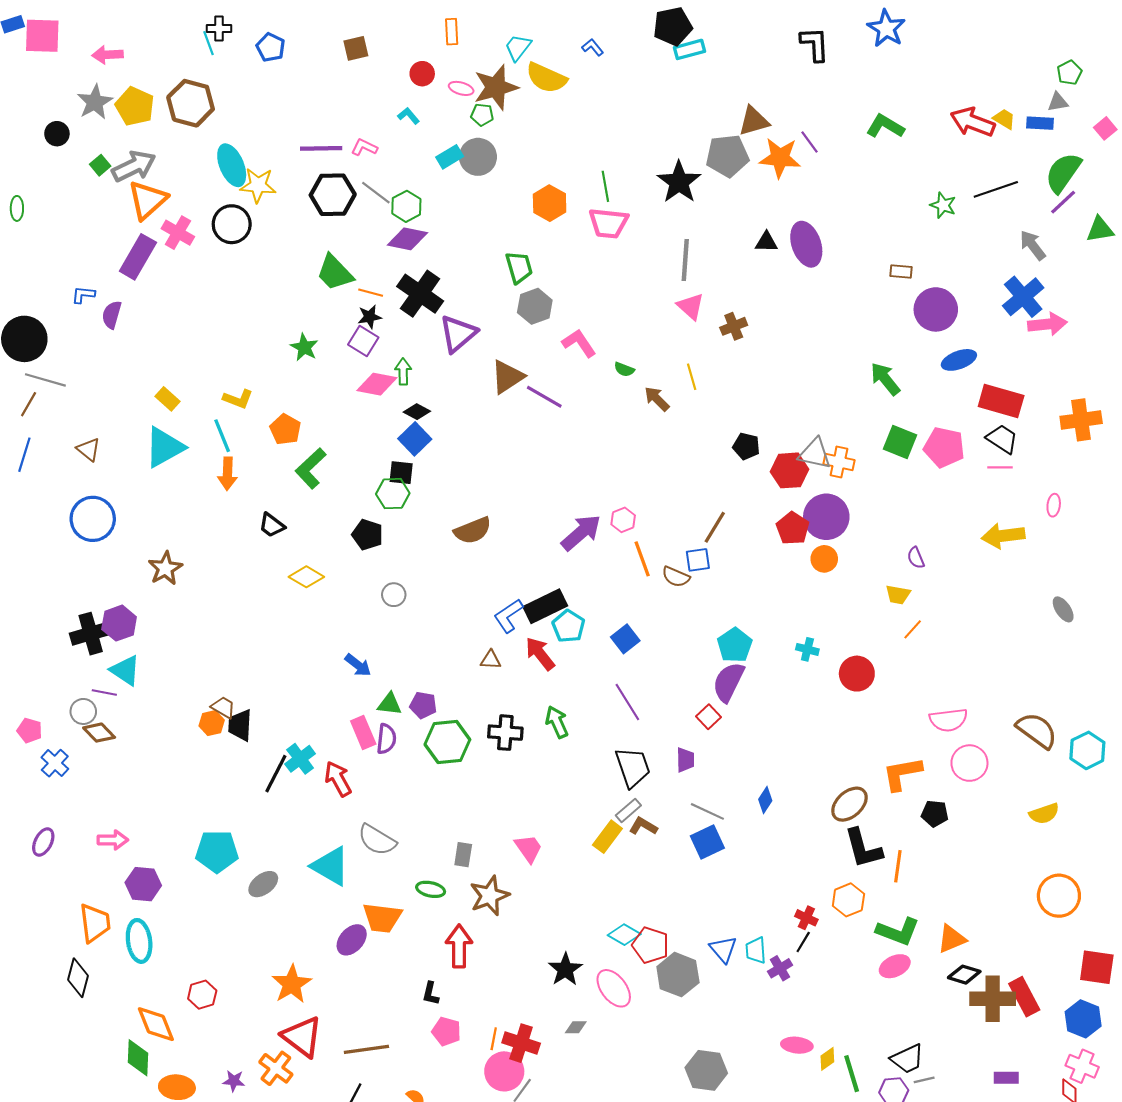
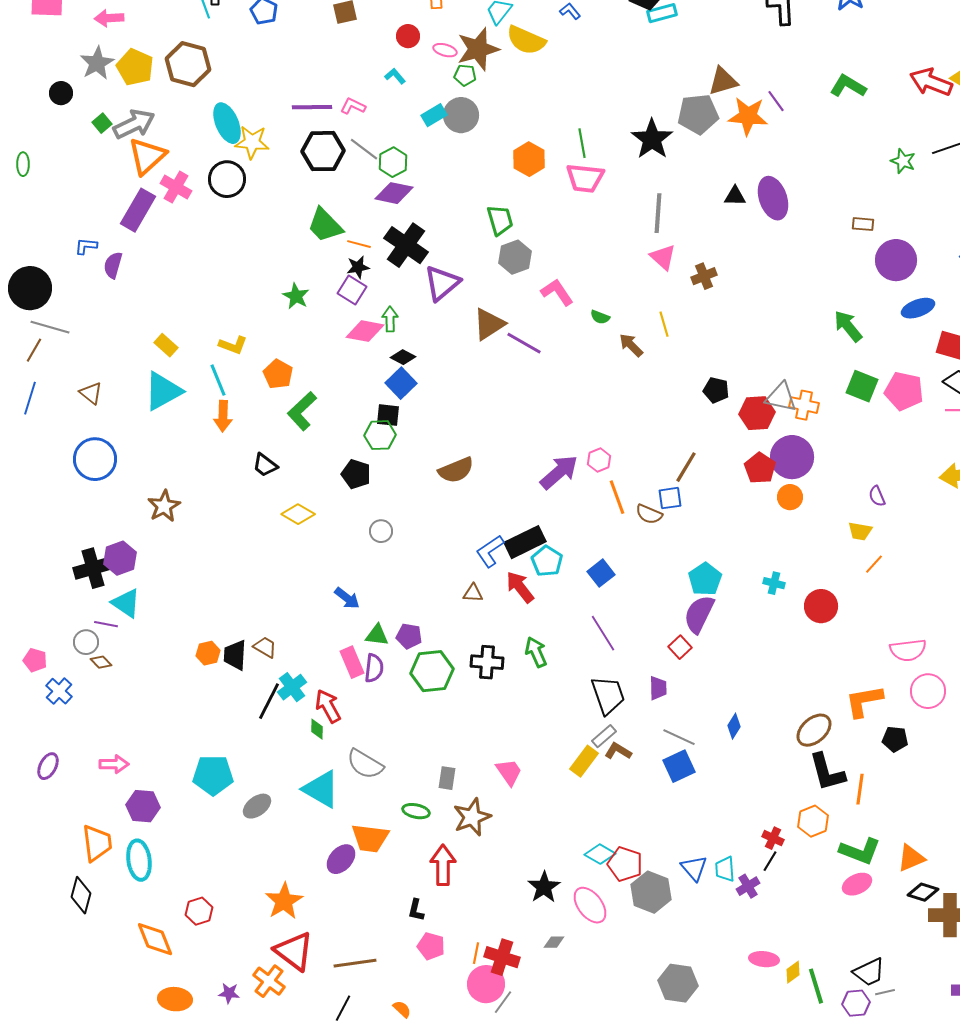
brown trapezoid: (223, 707) -> (265, 647), moved
brown diamond: (99, 733) -> (101, 662), size x0.7
green diamond: (138, 1058) -> (317, 729), moved, size x0.6

